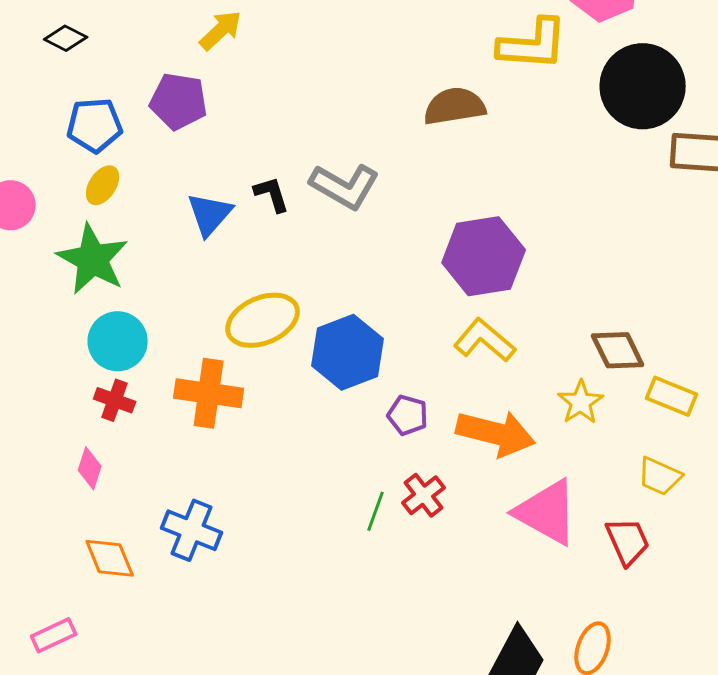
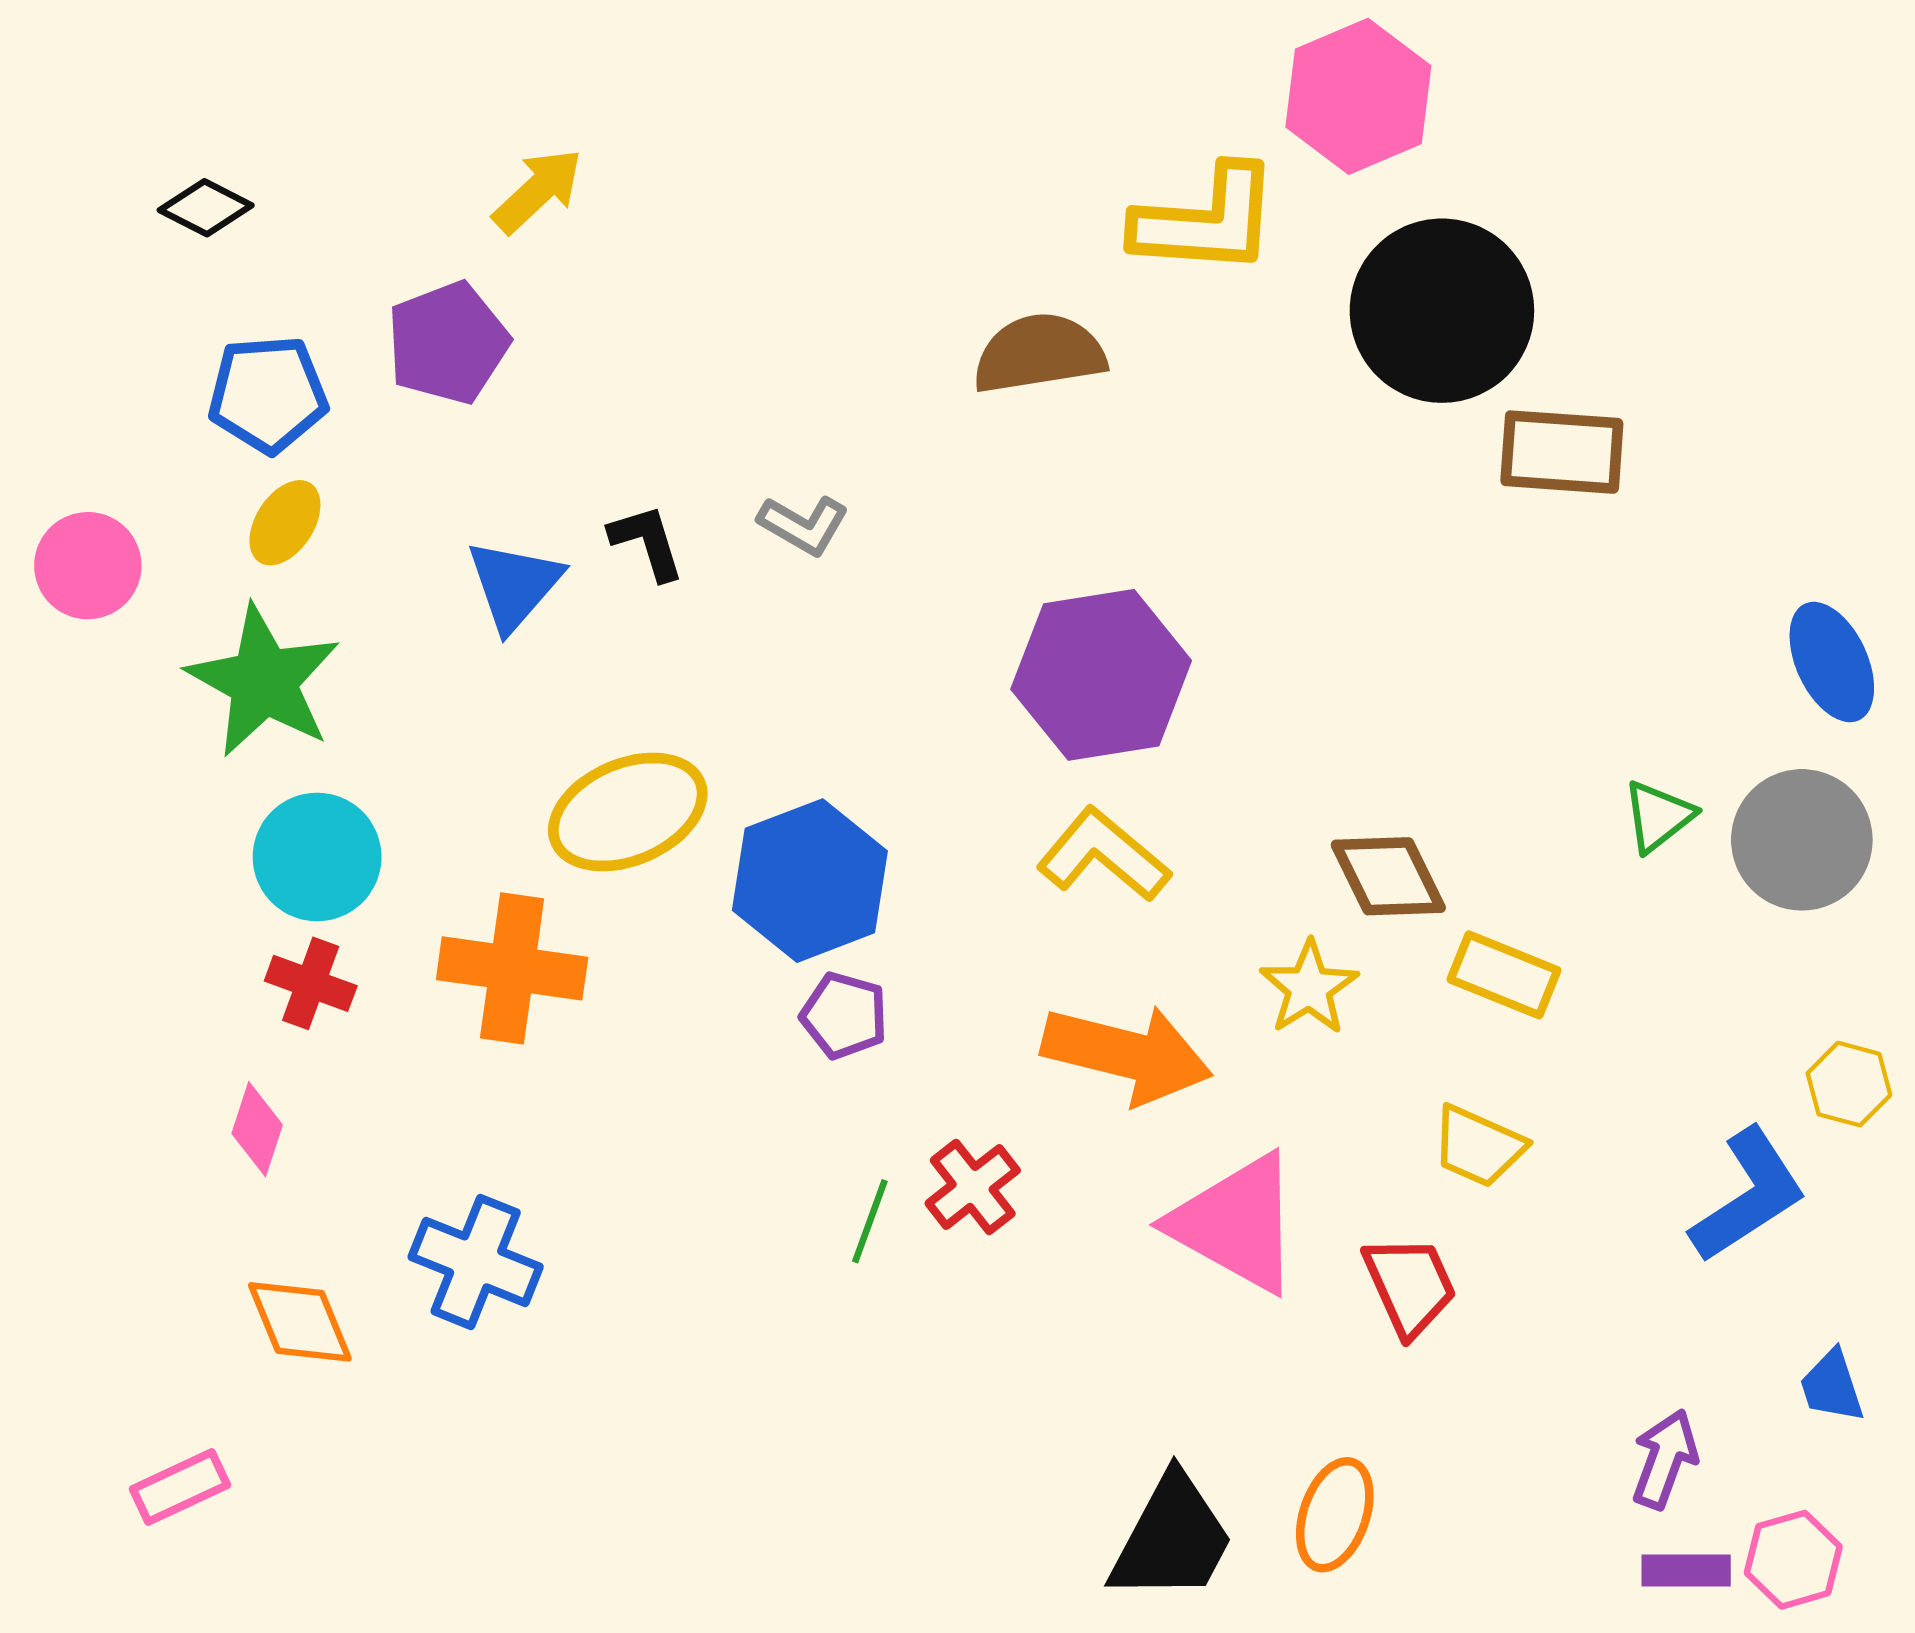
purple pentagon: (179, 101) -> (448, 343), turned -30
gray L-shape: (345, 186) -> (803, 525), size x0.6
purple pentagon: (408, 415) -> (844, 1016), moved

